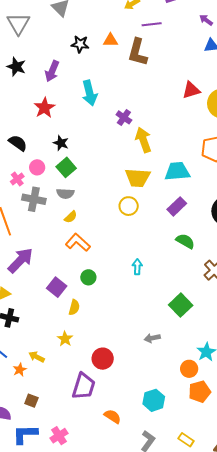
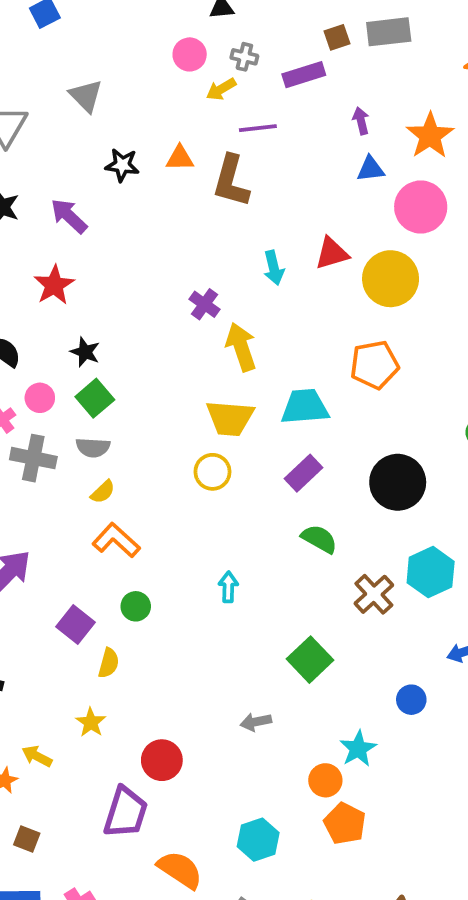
purple arrow: (206, 20) -> (361, 121), turned 40
purple arrow: (52, 71) -> (69, 216), turned 110
cyan arrow: (90, 93) -> (274, 268), moved, size x0.7
orange pentagon: (200, 392) -> (345, 824), turned -30
orange semicircle: (113, 416) -> (180, 870), size x1.4

